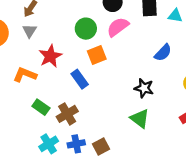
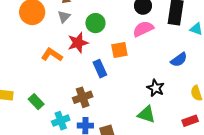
green circle: (86, 29) -> (95, 23), moved
green rectangle: (41, 107) -> (36, 102), moved
green triangle: (140, 119) -> (146, 114), turned -30

